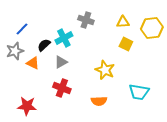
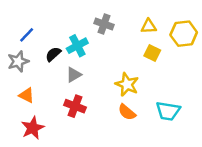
orange triangle: (33, 63) -> (27, 95), moved
orange semicircle: (99, 101) -> (127, 112), moved, turned 42
red star: (27, 106) -> (33, 128), turned -30

